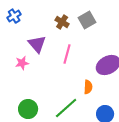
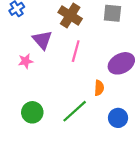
gray square: (87, 20) -> (112, 13), moved, turned 36
brown cross: (62, 22) -> (70, 15), size x1.5

